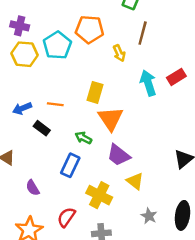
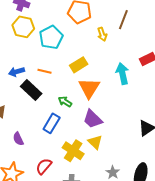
cyan pentagon: (57, 45) -> (51, 37), moved
cyan arrow: (148, 83) -> (122, 74), moved
yellow rectangle: (95, 92) -> (79, 65), turned 36
black rectangle: (42, 128) -> (31, 90), size x1.5
yellow triangle: (135, 181) -> (95, 142), moved

